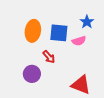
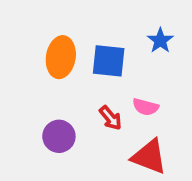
pink semicircle: (79, 41) -> (146, 107), moved, turned 32
red arrow: (49, 57) -> (111, 118), moved

